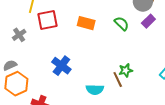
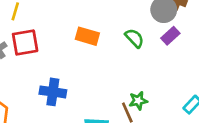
red square: (47, 20) -> (25, 43), moved
blue cross: (61, 66) -> (53, 92), turned -30

